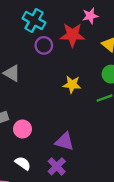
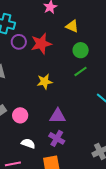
red star: (72, 35) -> (41, 44), moved
yellow star: (72, 84) -> (45, 82), moved

